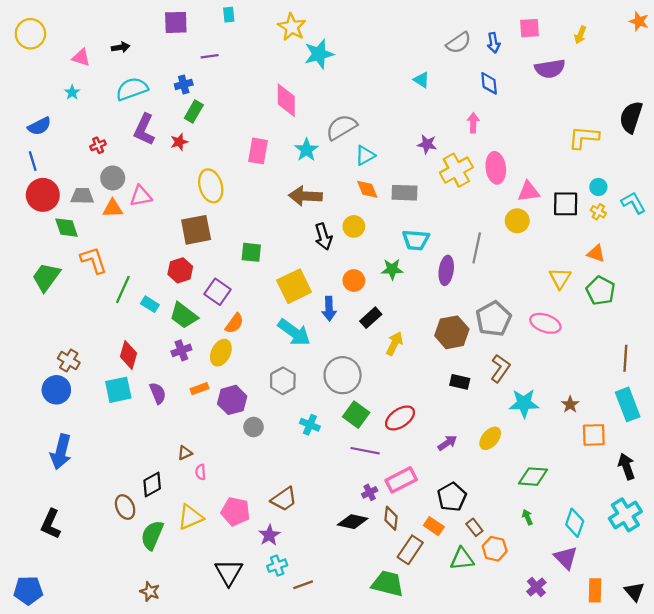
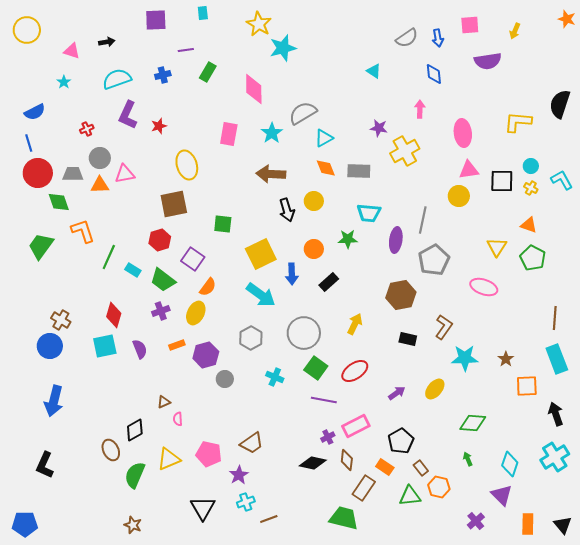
green rectangle: (194, 112) -> (208, 72), moved
pink ellipse: (496, 168) -> (463, 133), moved
gray pentagon: (494, 319) -> (434, 260), moved
yellow arrow: (394, 344) -> (355, 324), moved

